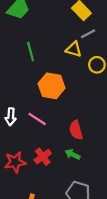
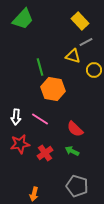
green line: (31, 52) -> (40, 67), moved
red semicircle: (76, 130) -> (75, 129), turned -30
red star: (15, 162) -> (20, 144), moved

